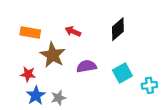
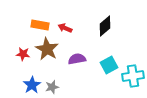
orange rectangle: (30, 33) -> (40, 25), moved
red star: (28, 74) -> (23, 54), moved
cyan cross: (149, 85) -> (133, 76), size x1.5

